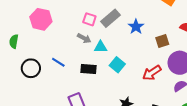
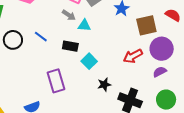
brown square: (162, 41) -> (146, 25), size x1.5
cyan square: (117, 65) -> (89, 61), moved

